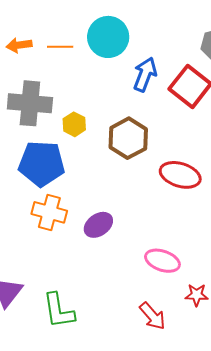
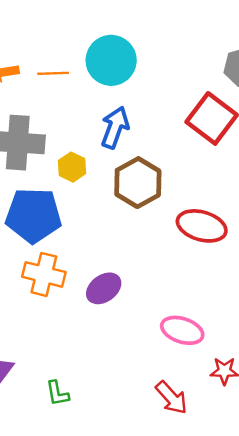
blue arrow: (145, 74) -> (115, 127), moved
green L-shape: (59, 311) -> (57, 393), size x0.6

